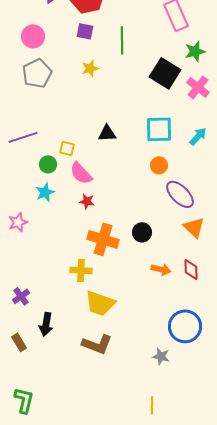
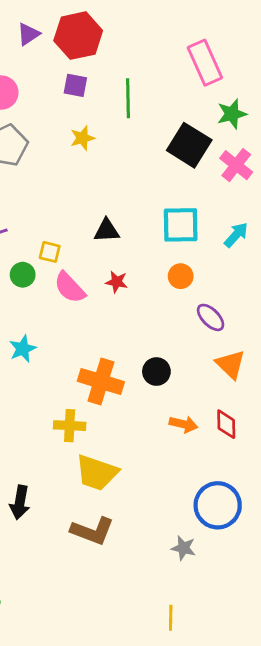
cyan star: (45, 192) -> (23, 349), moved
purple ellipse: (180, 194) -> (211, 317), size x0.7
red star: (87, 201) -> (117, 282), moved

